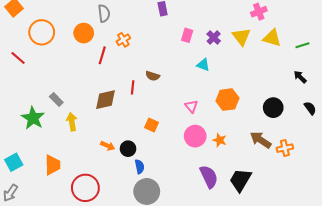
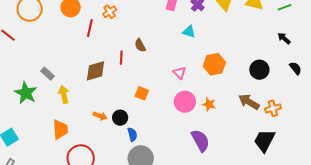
brown semicircle: (153, 76) -> (140, 45), turned 48
orange trapezoid: (53, 165) -> (60, 129), moved
black trapezoid: (240, 180) -> (264, 141), moved

